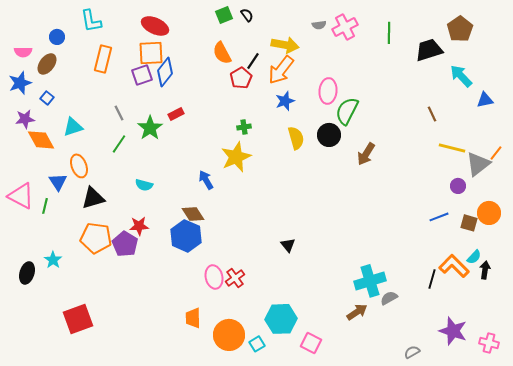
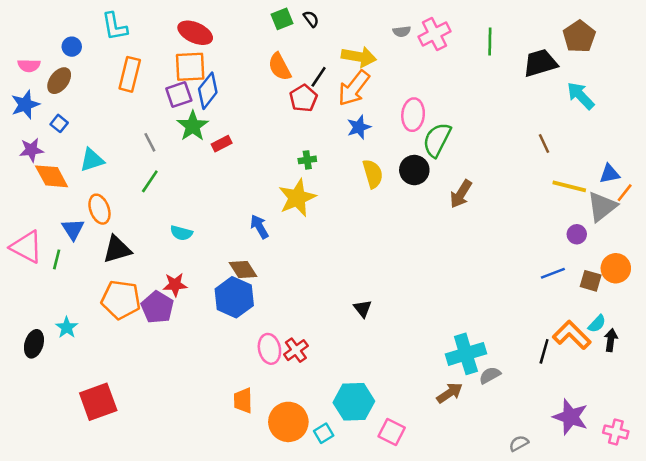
blue triangle: (485, 100) -> (610, 174), moved
green star: (150, 128) -> (193, 126), moved

